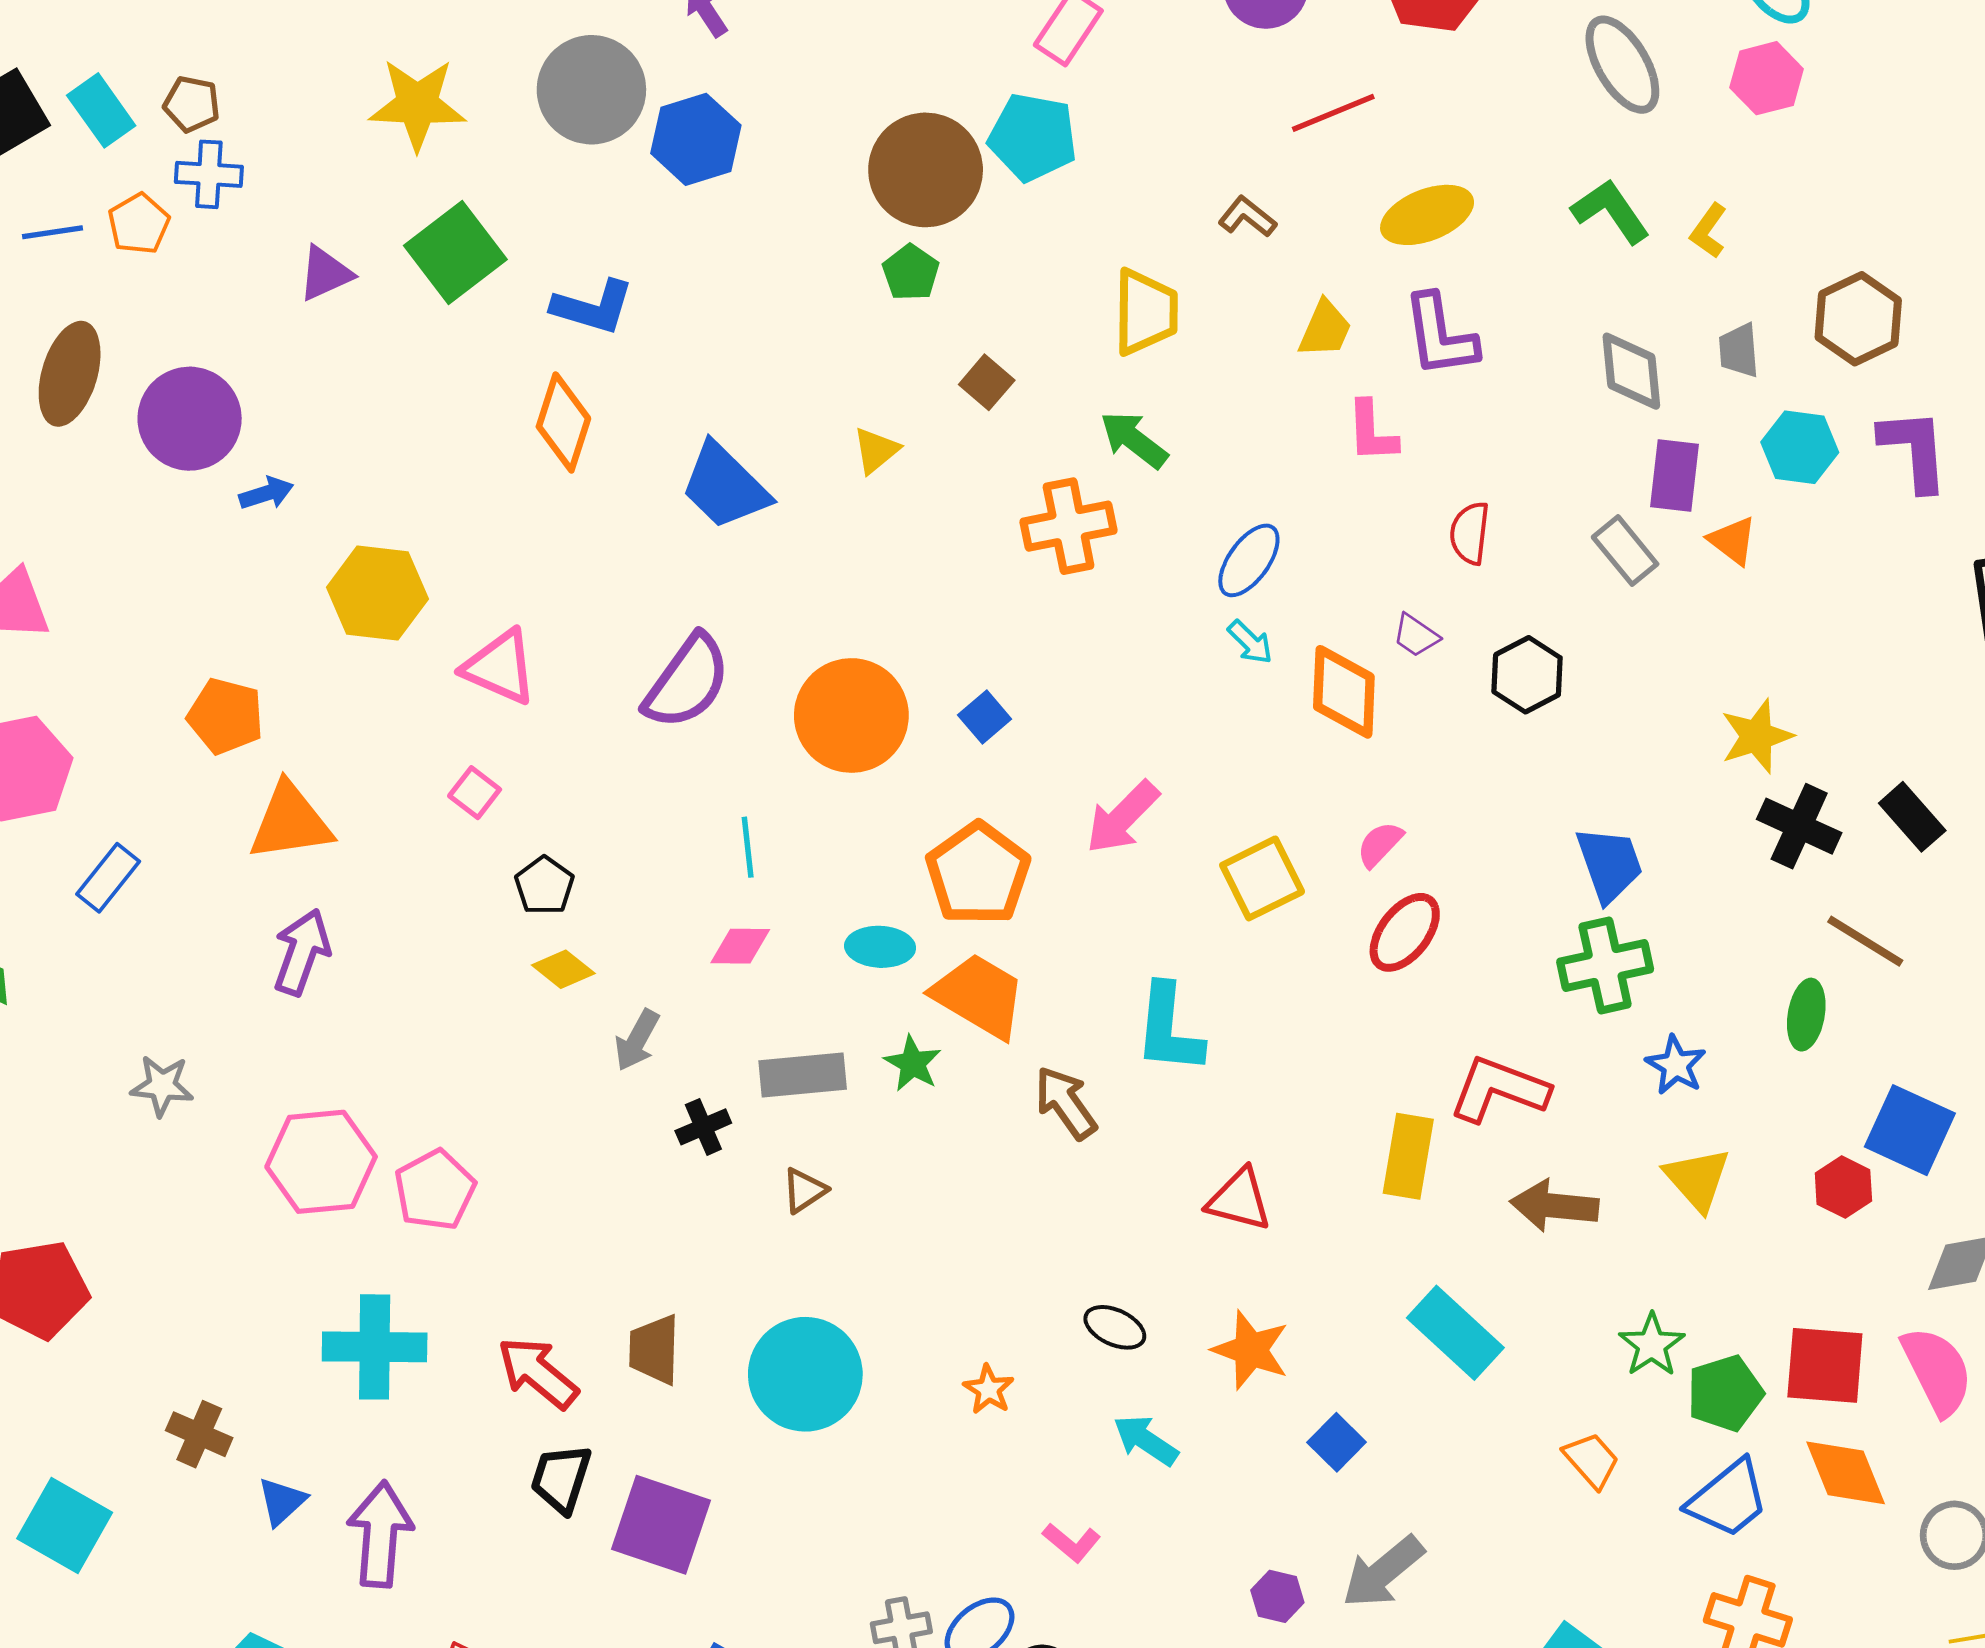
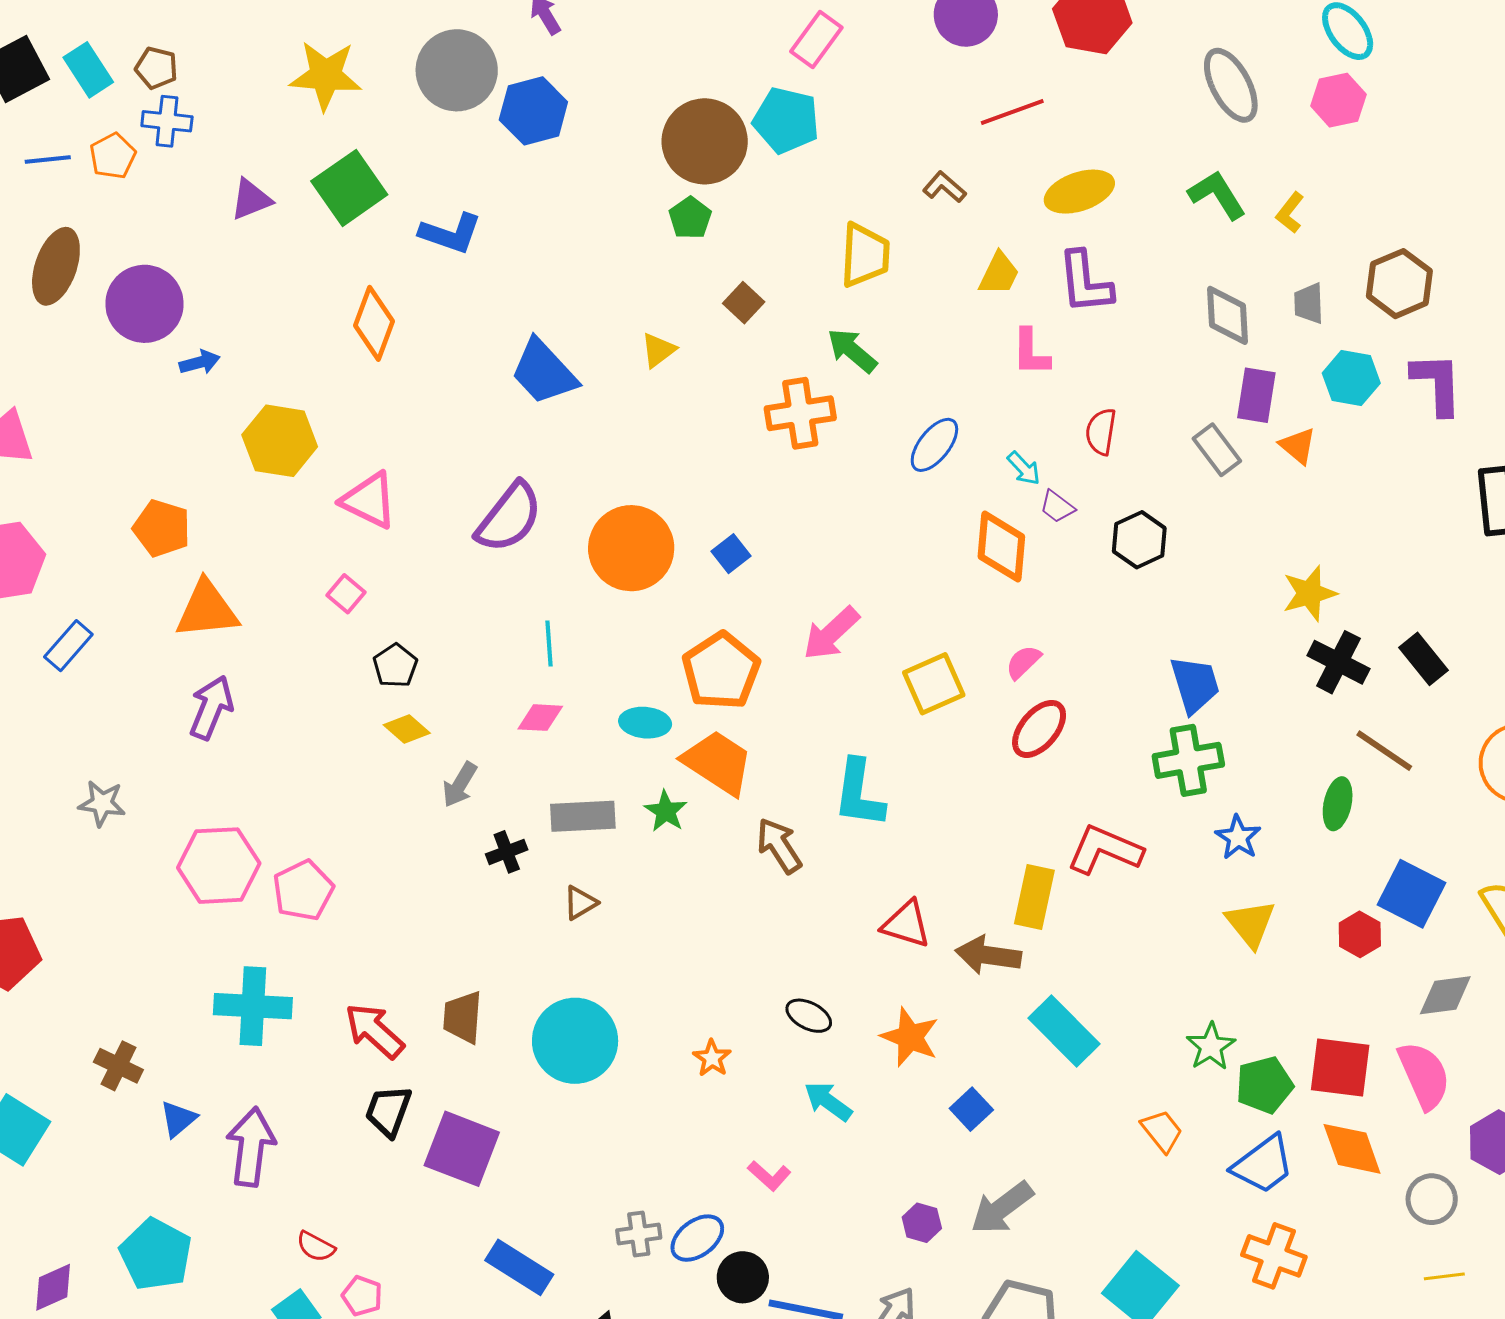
orange diamond: (563, 422) -> (374, 323), moved
cyan arrow: (1250, 642) -> (1024, 468), moved
brown arrow: (1554, 1206) -> (988, 955), moved

